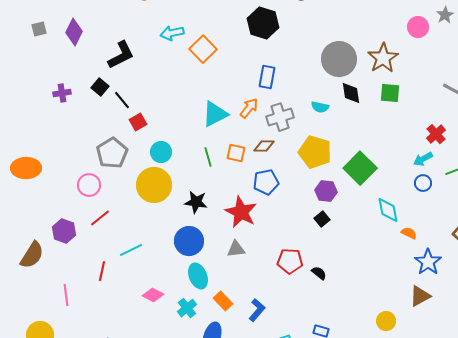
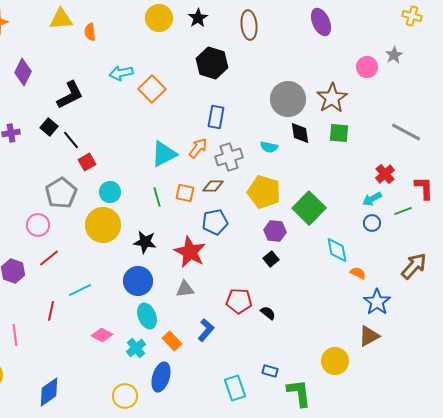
blue L-shape: (257, 310) -> (206, 330), moved
yellow circle: (386, 321) -> (335, 361), size x1.4

